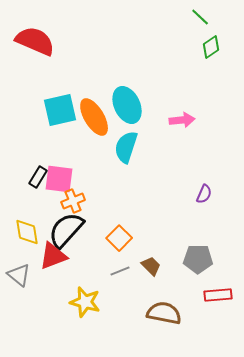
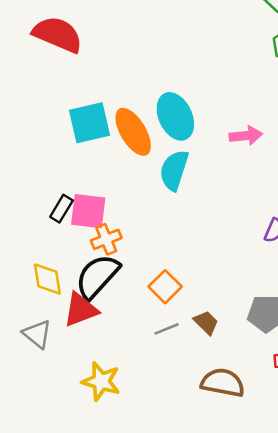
yellow star: (85, 302) -> (101, 381), moved

